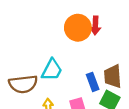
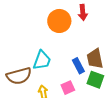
red arrow: (95, 25) -> (83, 12), moved

